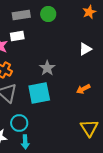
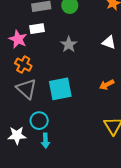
white triangle: (85, 49) -> (109, 42), turned 48
gray star: (47, 68) -> (69, 44), moved

